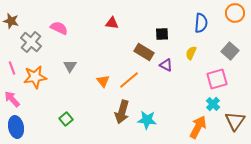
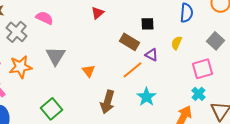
red triangle: (112, 23) -> (98, 13), turned -48
gray triangle: (70, 66) -> (56, 56), size x1.5
orange line: (129, 80) -> (132, 70), moved
green square: (66, 119) -> (52, 109), size x1.5
cyan star: (147, 120) -> (146, 97), moved, turned 30

